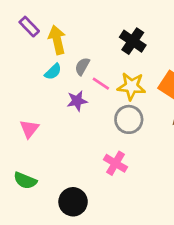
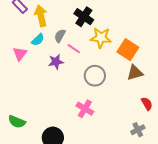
black cross: (133, 41) -> (84, 17), moved
yellow star: (131, 86) -> (101, 38), moved
pink triangle: (29, 129) -> (20, 54), moved

